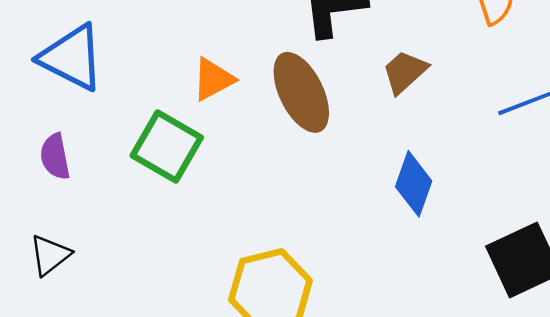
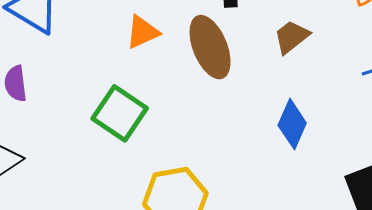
green square: (167, 146) -> (120, 113), moved

